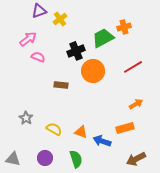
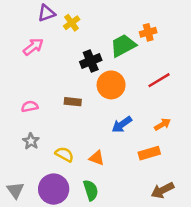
pink semicircle: (38, 57) -> (30, 106), moved, turned -32
blue arrow: (102, 141) -> (122, 124), moved, turned -54
purple circle: (45, 158) -> (54, 189), size x1.6
gray triangle: (13, 159) -> (15, 190), turned 42

